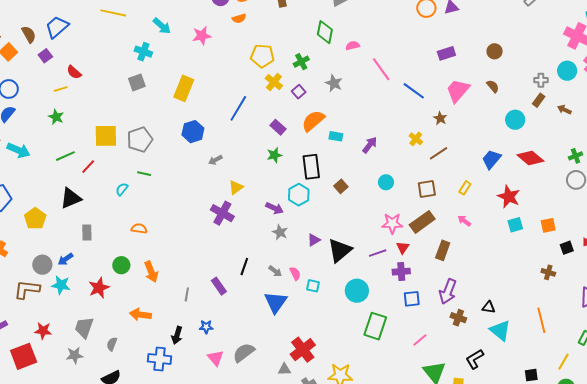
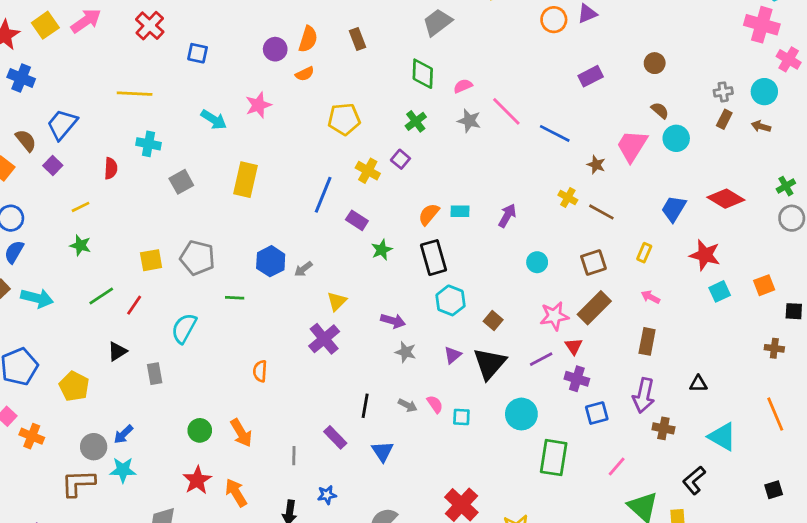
cyan arrow: (162, 26) -> (214, 120), moved
cyan cross: (143, 52) -> (148, 144), moved
green cross: (301, 62) -> (416, 121), moved
cyan circle: (567, 71) -> (764, 92), moved
red semicircle: (74, 72) -> (111, 168), moved, turned -119
yellow cross: (274, 82) -> (368, 171), moved
gray star: (334, 83) -> (469, 121), moved
pink trapezoid: (458, 91) -> (632, 146), moved
cyan circle: (515, 120) -> (676, 138), moved
orange semicircle: (313, 121) -> (429, 214), moved, size x0.7
purple rectangle: (278, 127) -> (357, 220), moved
blue hexagon: (193, 132) -> (271, 261), moved
yellow square: (106, 136) -> (151, 260), size x0.7
gray pentagon: (140, 140) -> (197, 258), turned -30
brown line: (439, 153) -> (601, 212), turned 72
green line: (144, 174) -> (235, 298), moved
brown square: (341, 186) -> (493, 321), moved
cyan semicircle: (122, 189) -> (184, 328), size x1.6
cyan hexagon: (299, 195) -> (451, 300), moved
black triangle: (71, 198) -> (117, 351), size x0.7
purple cross: (222, 213) -> (324, 339), turned 30
orange semicircle: (139, 229) -> (260, 371), moved, turned -84
gray rectangle: (87, 233) -> (155, 374), moved
black square: (567, 248) -> (794, 311), turned 32
brown rectangle: (443, 250) -> (647, 341), moved
purple cross: (401, 272) -> (577, 379), turned 30
red star: (99, 288) -> (197, 480), moved
blue triangle: (276, 302) -> (383, 451), moved, size x0.7
black triangle: (489, 307) -> (698, 384), moved
orange arrow: (140, 315) -> (236, 493), turned 60

